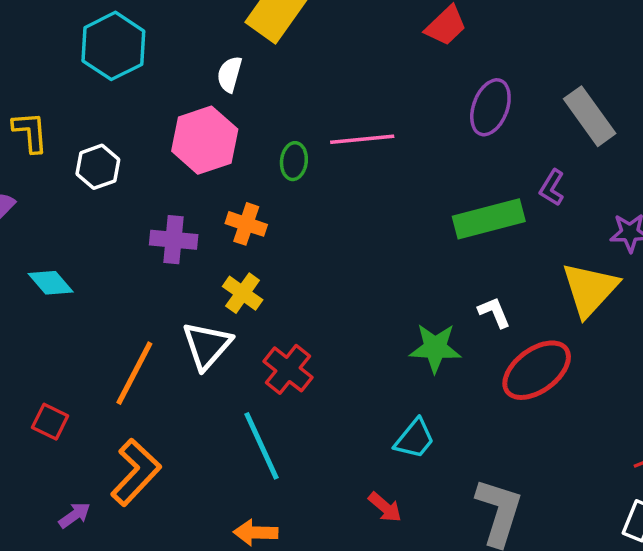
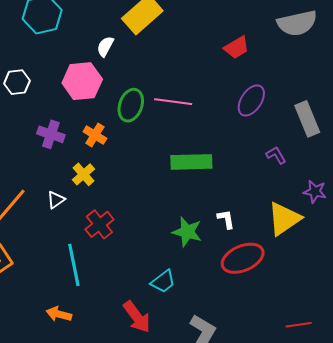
green ellipse: (294, 161) -> (131, 105), size x1.5
purple L-shape: (552, 188) -> (276, 155), turned 105
green rectangle: (489, 219) -> (191, 162), moved
white triangle: (207, 345) -> (56, 200), size x0.6
red arrow: (385, 507) -> (137, 317), size x1.6

